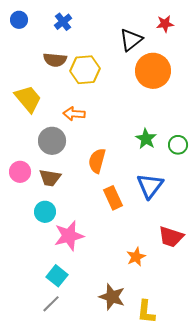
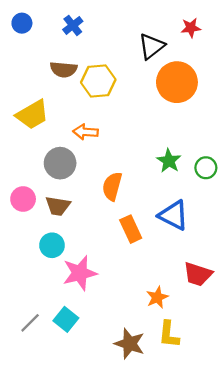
yellow trapezoid: (28, 99) -> (32, 115), turned 100
blue triangle: (150, 186) -> (173, 215), turned -40
gray line: (51, 304) -> (30, 323), moved
yellow L-shape: (146, 312) -> (169, 334), moved

